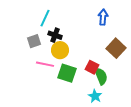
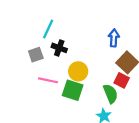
blue arrow: (103, 17) -> (114, 38), moved
yellow circle: (60, 50) -> (78, 71), moved
red square: (92, 67) -> (122, 80), moved

